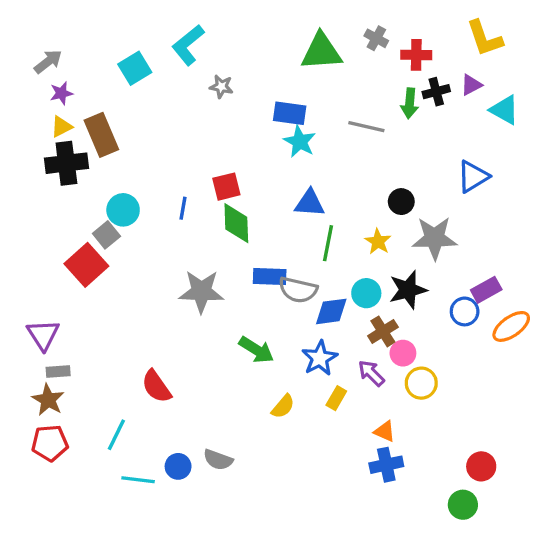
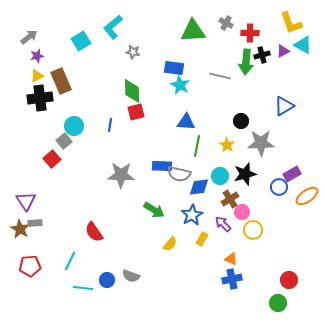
green arrow: (410, 103) -> (246, 62), size x1.4
cyan triangle: (505, 110) -> (303, 45), moved
green diamond: (236, 223) -> (132, 91), moved
red square: (86, 265) -> (52, 159), size x0.7
brown star: (48, 400) -> (20, 229), moved

